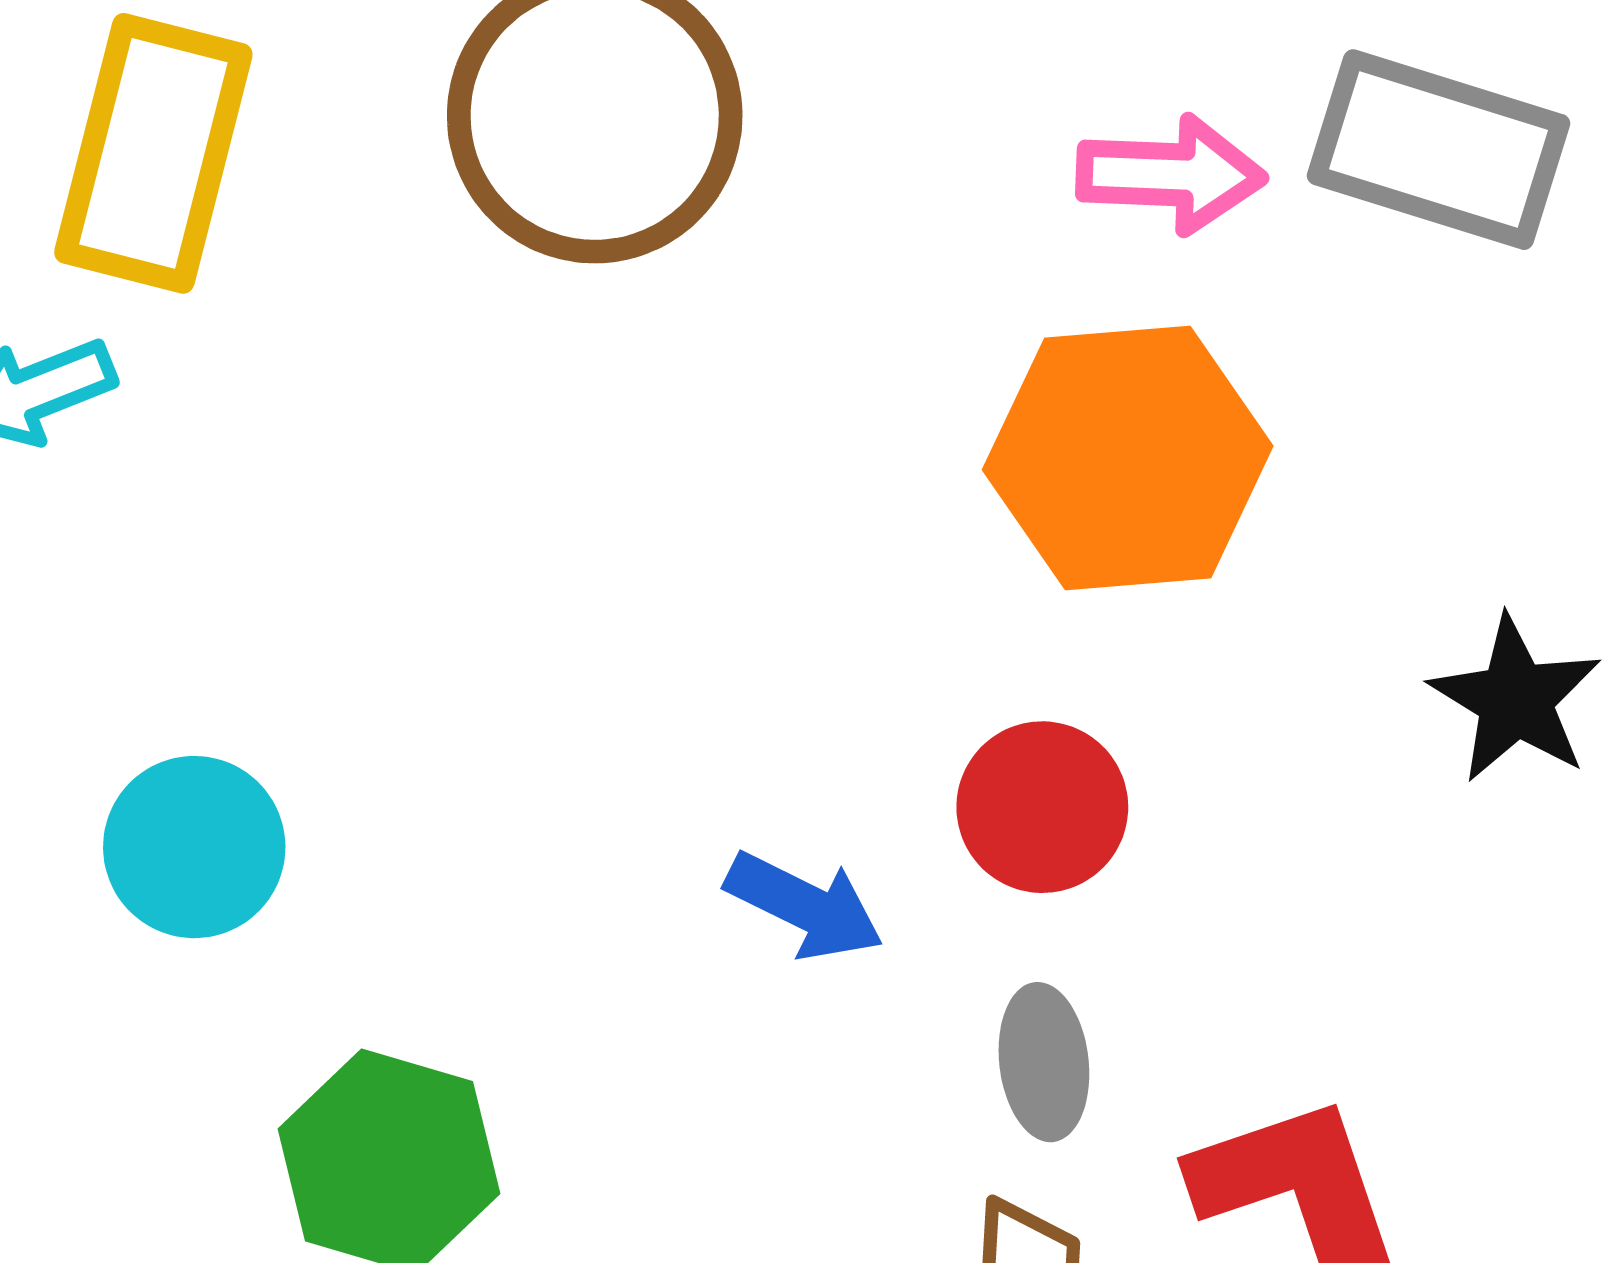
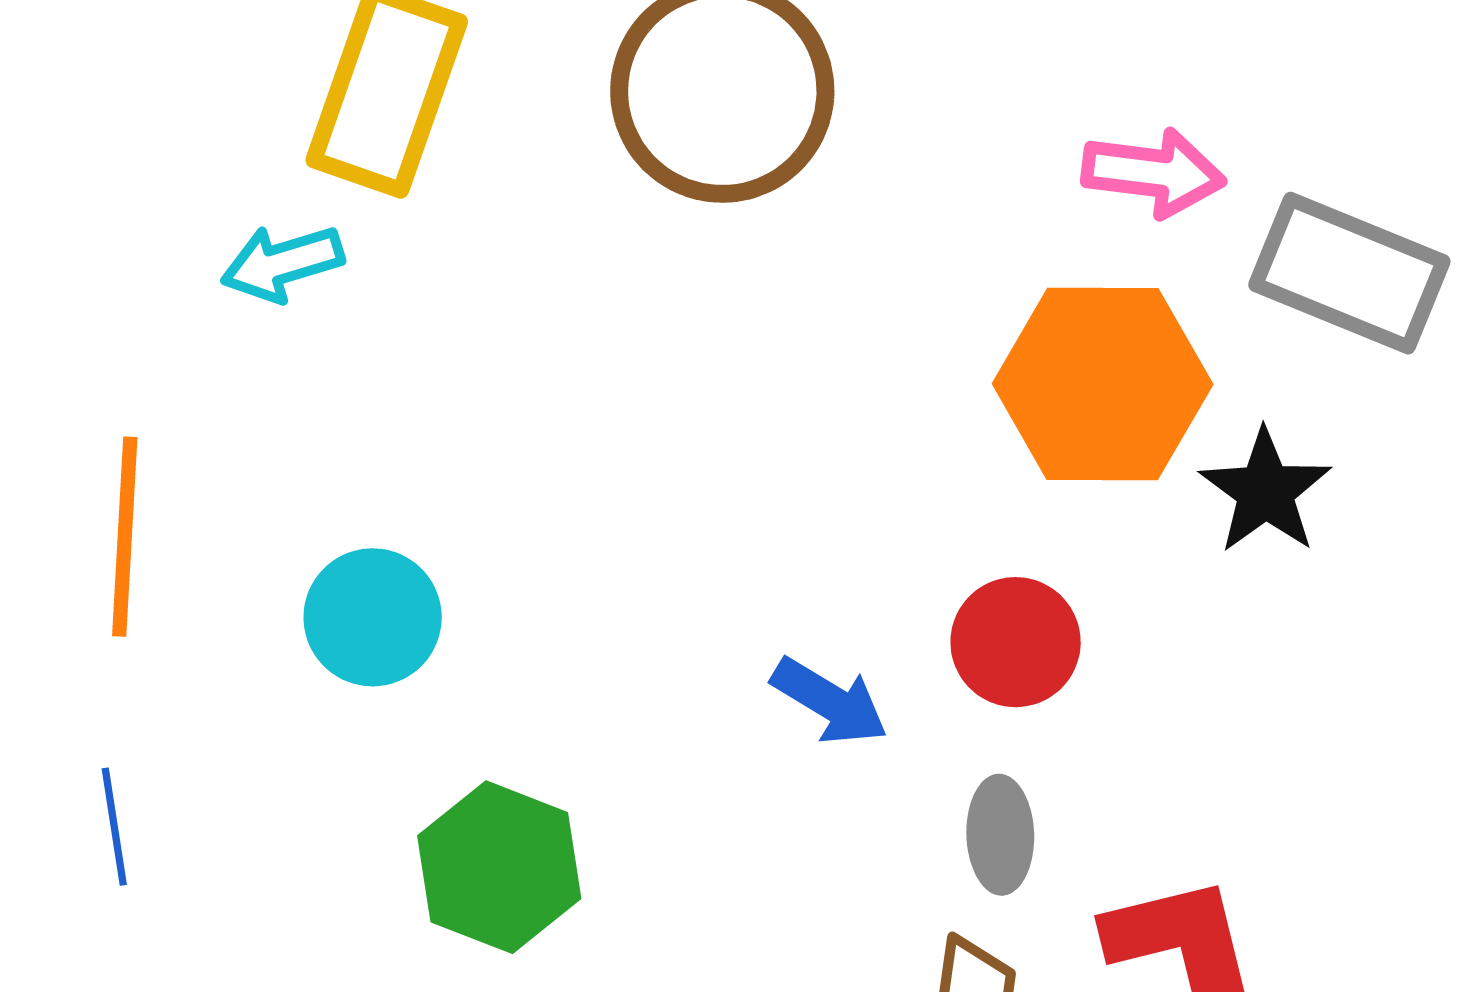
gray rectangle: (1438, 150) -> (1349, 273), moved
black star: (1515, 699) -> (1265, 491), moved

